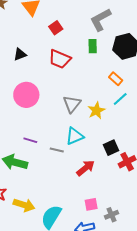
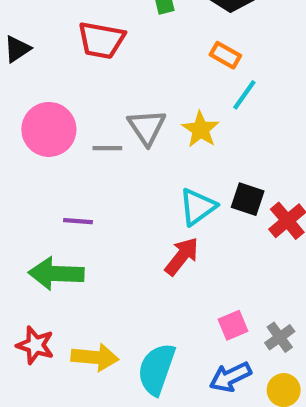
cyan triangle: (75, 136) -> (198, 207), moved
black square: (111, 148) -> (248, 199), turned -35
gray line: (57, 150) -> (107, 148), moved
red arrow: (86, 168) -> (182, 256), moved

